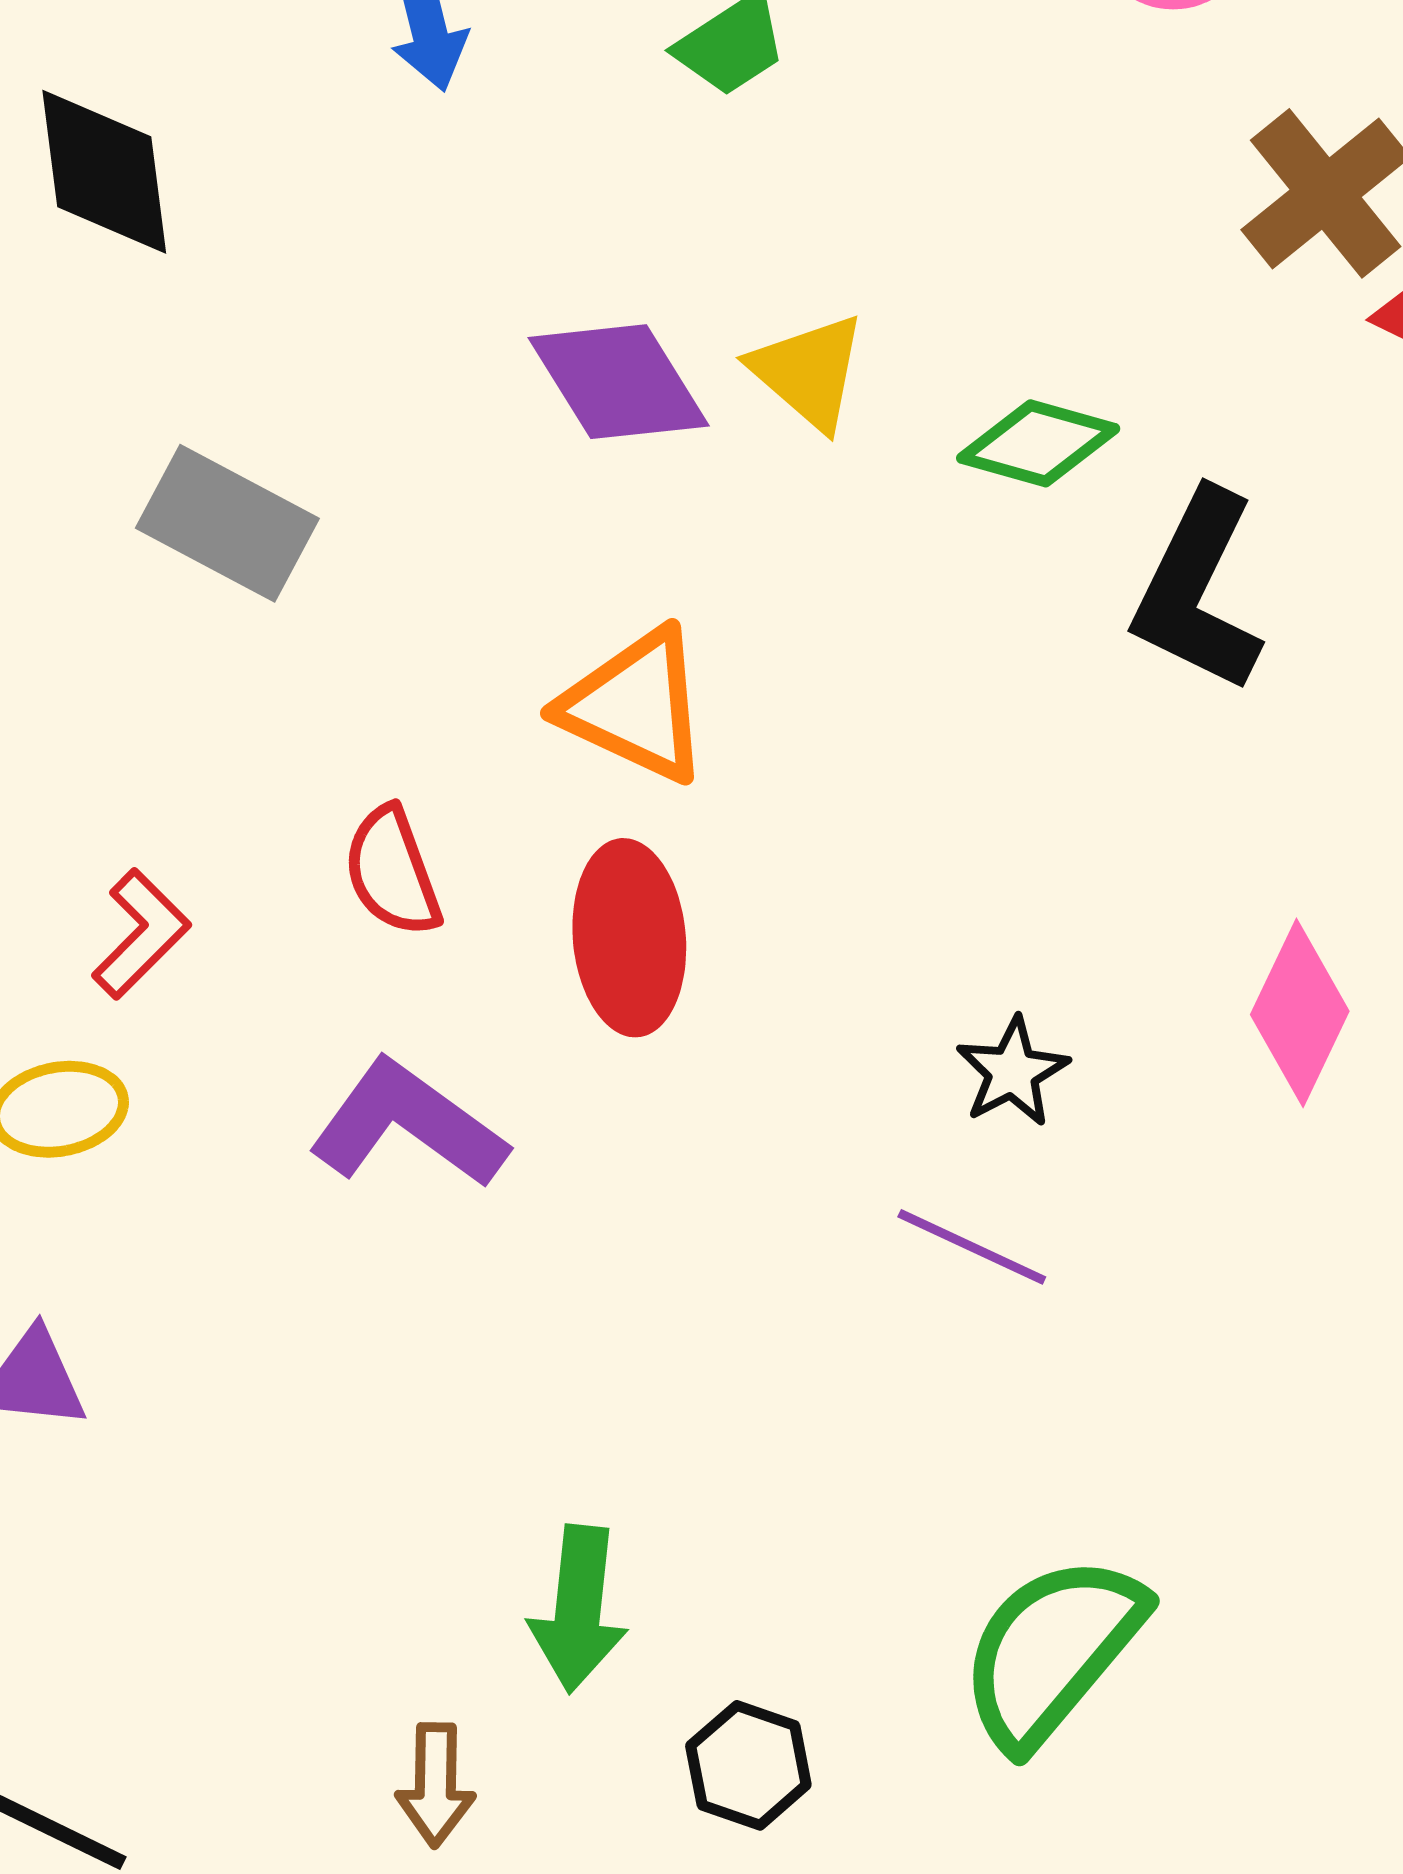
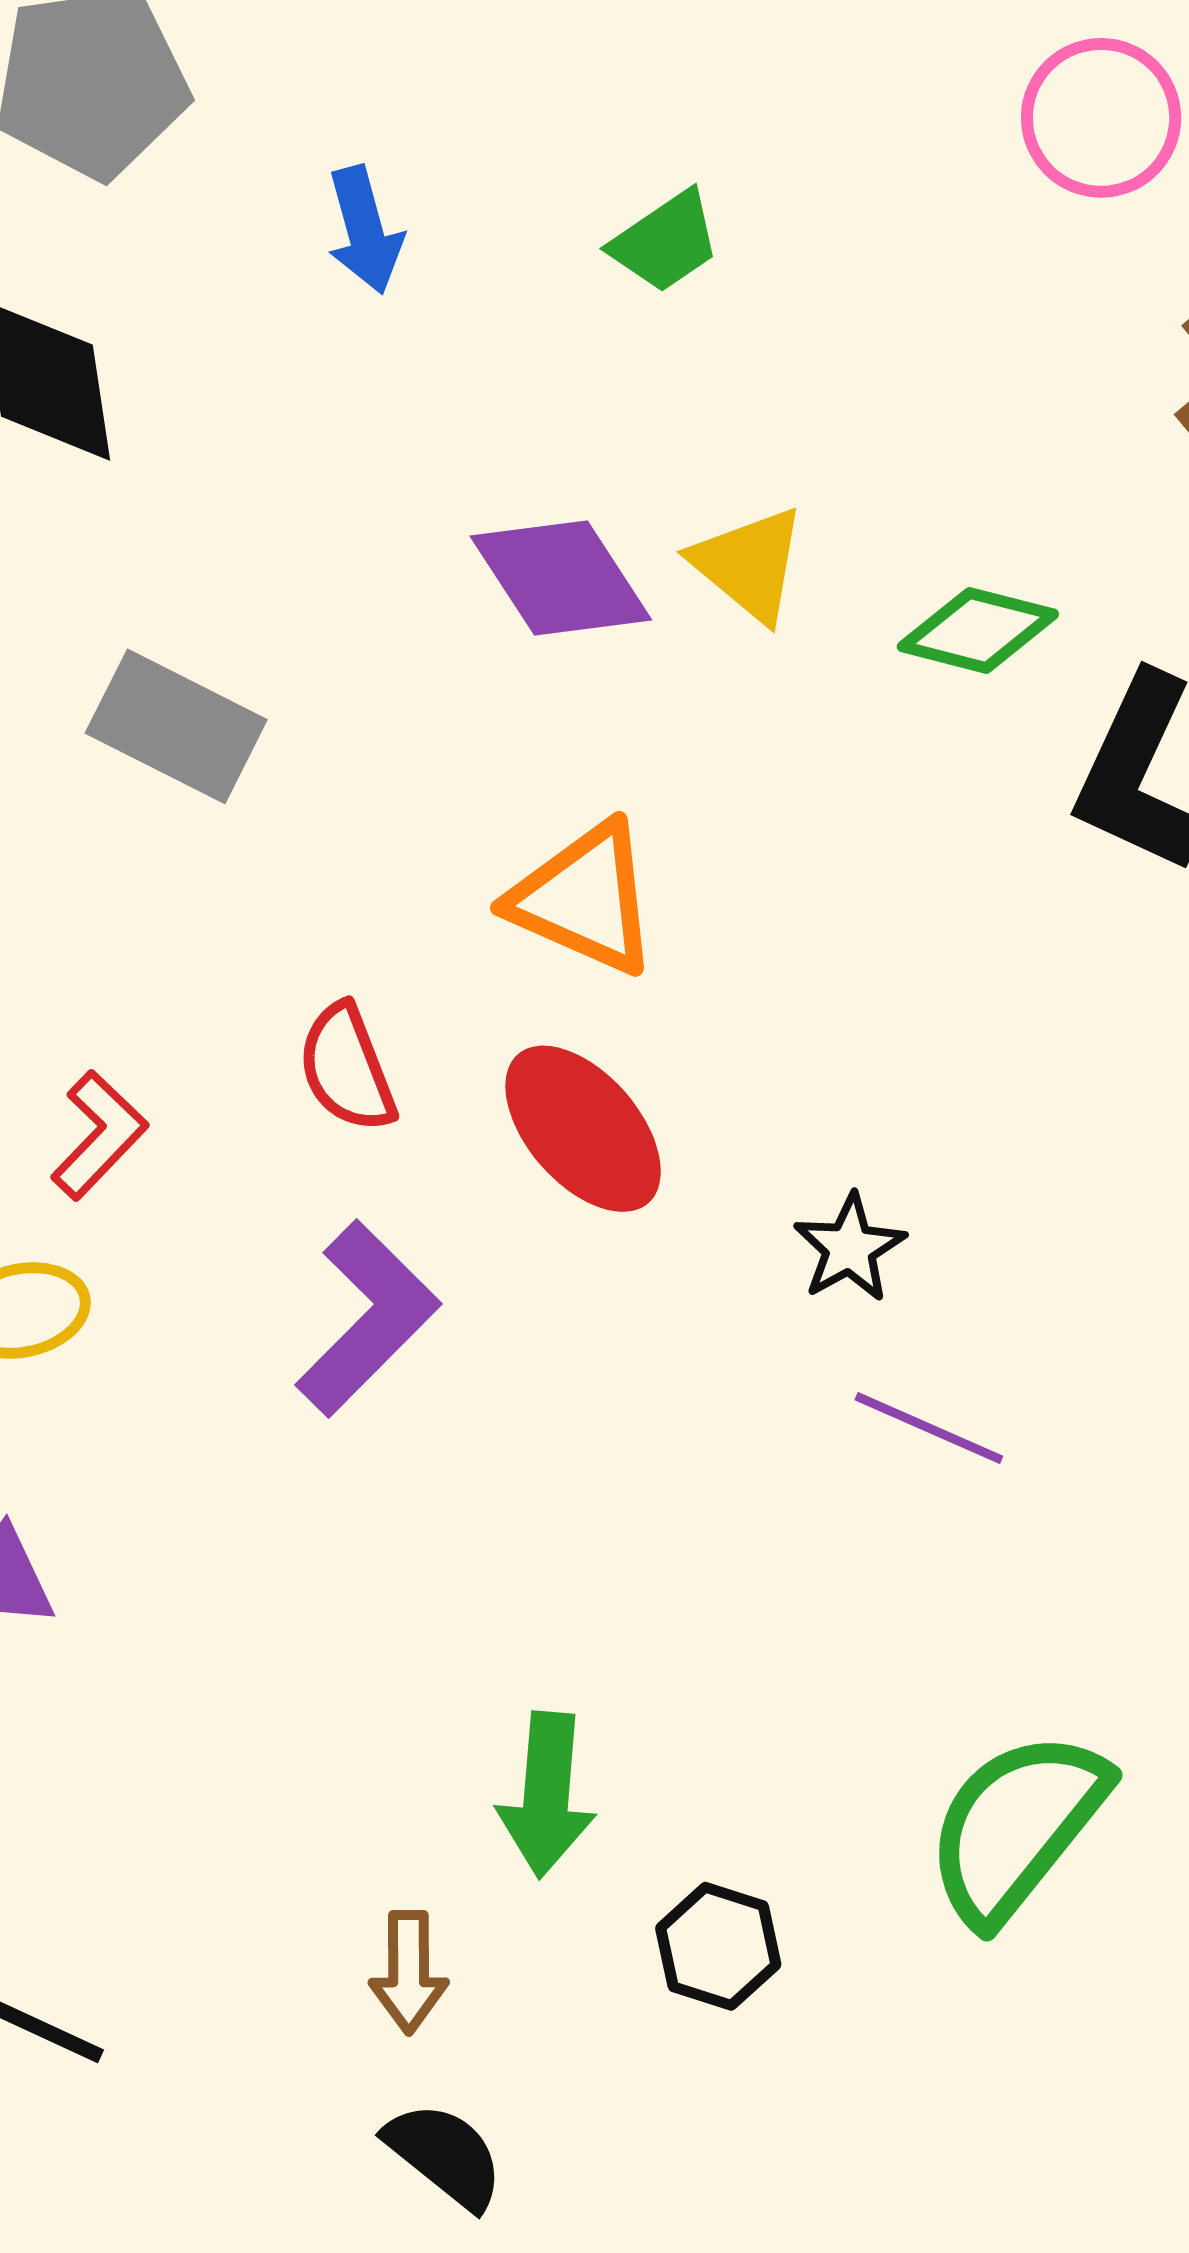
red ellipse: (629, 938) -> (583, 1129), turned -35
black star: (1012, 1072) -> (850, 1248), moved
purple L-shape: (408, 1125) -> (368, 1318), turned 100

